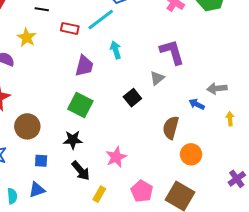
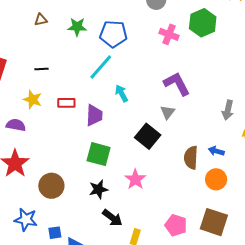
red rectangle: (70, 28) -> (66, 103), moved
gray arrow: (217, 88) -> (228, 110), turned -60
black square: (132, 98) -> (148, 136), size x1.4
blue arrow: (197, 104) -> (216, 151), moved
pink star: (116, 157) -> (135, 179), moved
blue square: (41, 161) -> (55, 233), moved

